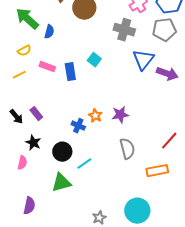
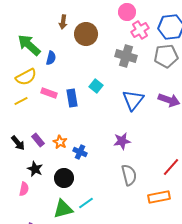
yellow semicircle: (24, 51) -> (26, 77), size x1.5
blue triangle: (143, 60) -> (133, 100), moved
orange star: (95, 116) -> (60, 142), moved
cyan line: (84, 164) -> (86, 203), moved

